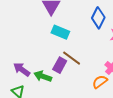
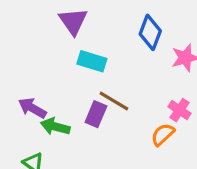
purple arrow: (22, 69) -> (32, 108), moved
green arrow: (43, 76) -> (55, 127), moved

